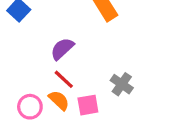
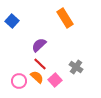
pink square: (88, 105) -> (55, 80), turned -32

